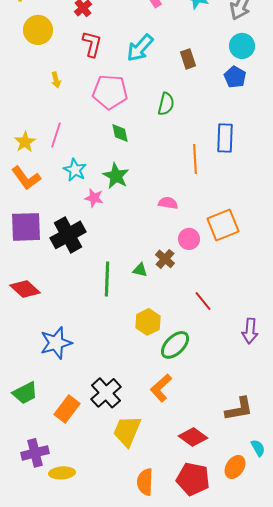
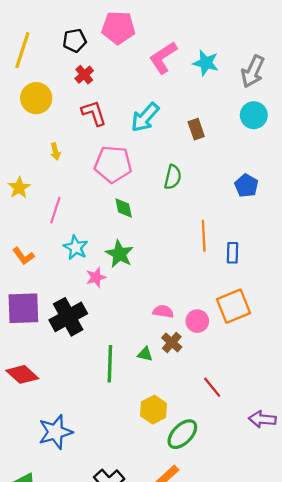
red L-shape: (92, 44) -> (94, 113), turned -32
blue pentagon: (235, 77) -> (246, 186), moved
blue rectangle: (225, 138) -> (232, 253), moved, size x0.7
yellow star: (25, 142) -> (19, 188), moved
orange L-shape: (26, 178) -> (23, 256), size x0.7
pink star: (94, 198) -> (96, 277), turned -30
pink semicircle: (168, 203) -> (163, 311), moved
purple arrow: (250, 331) -> (262, 419), turned 90

